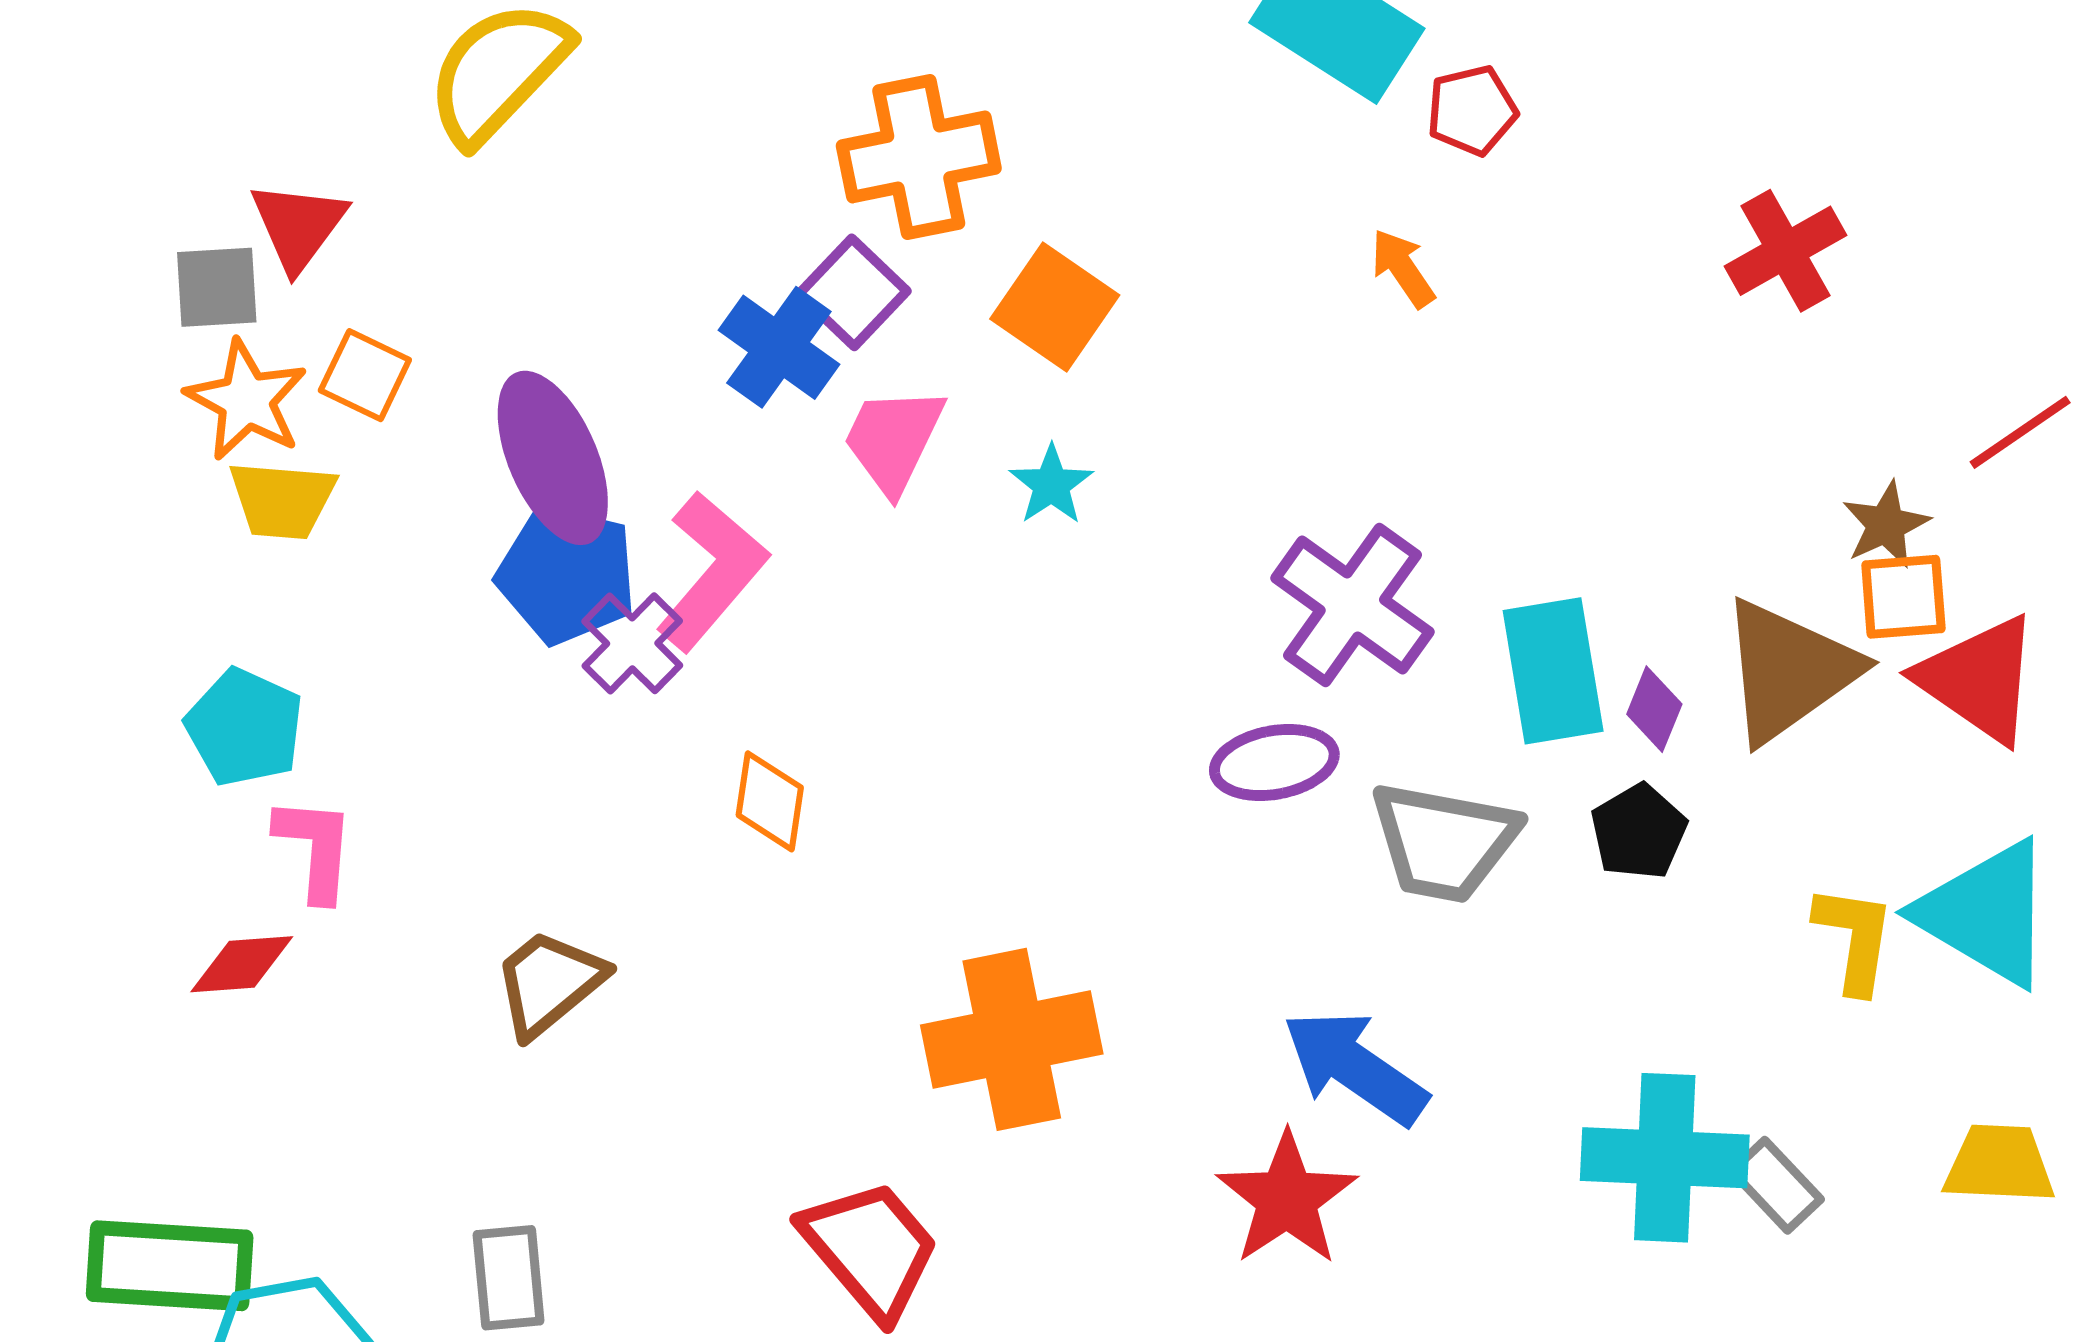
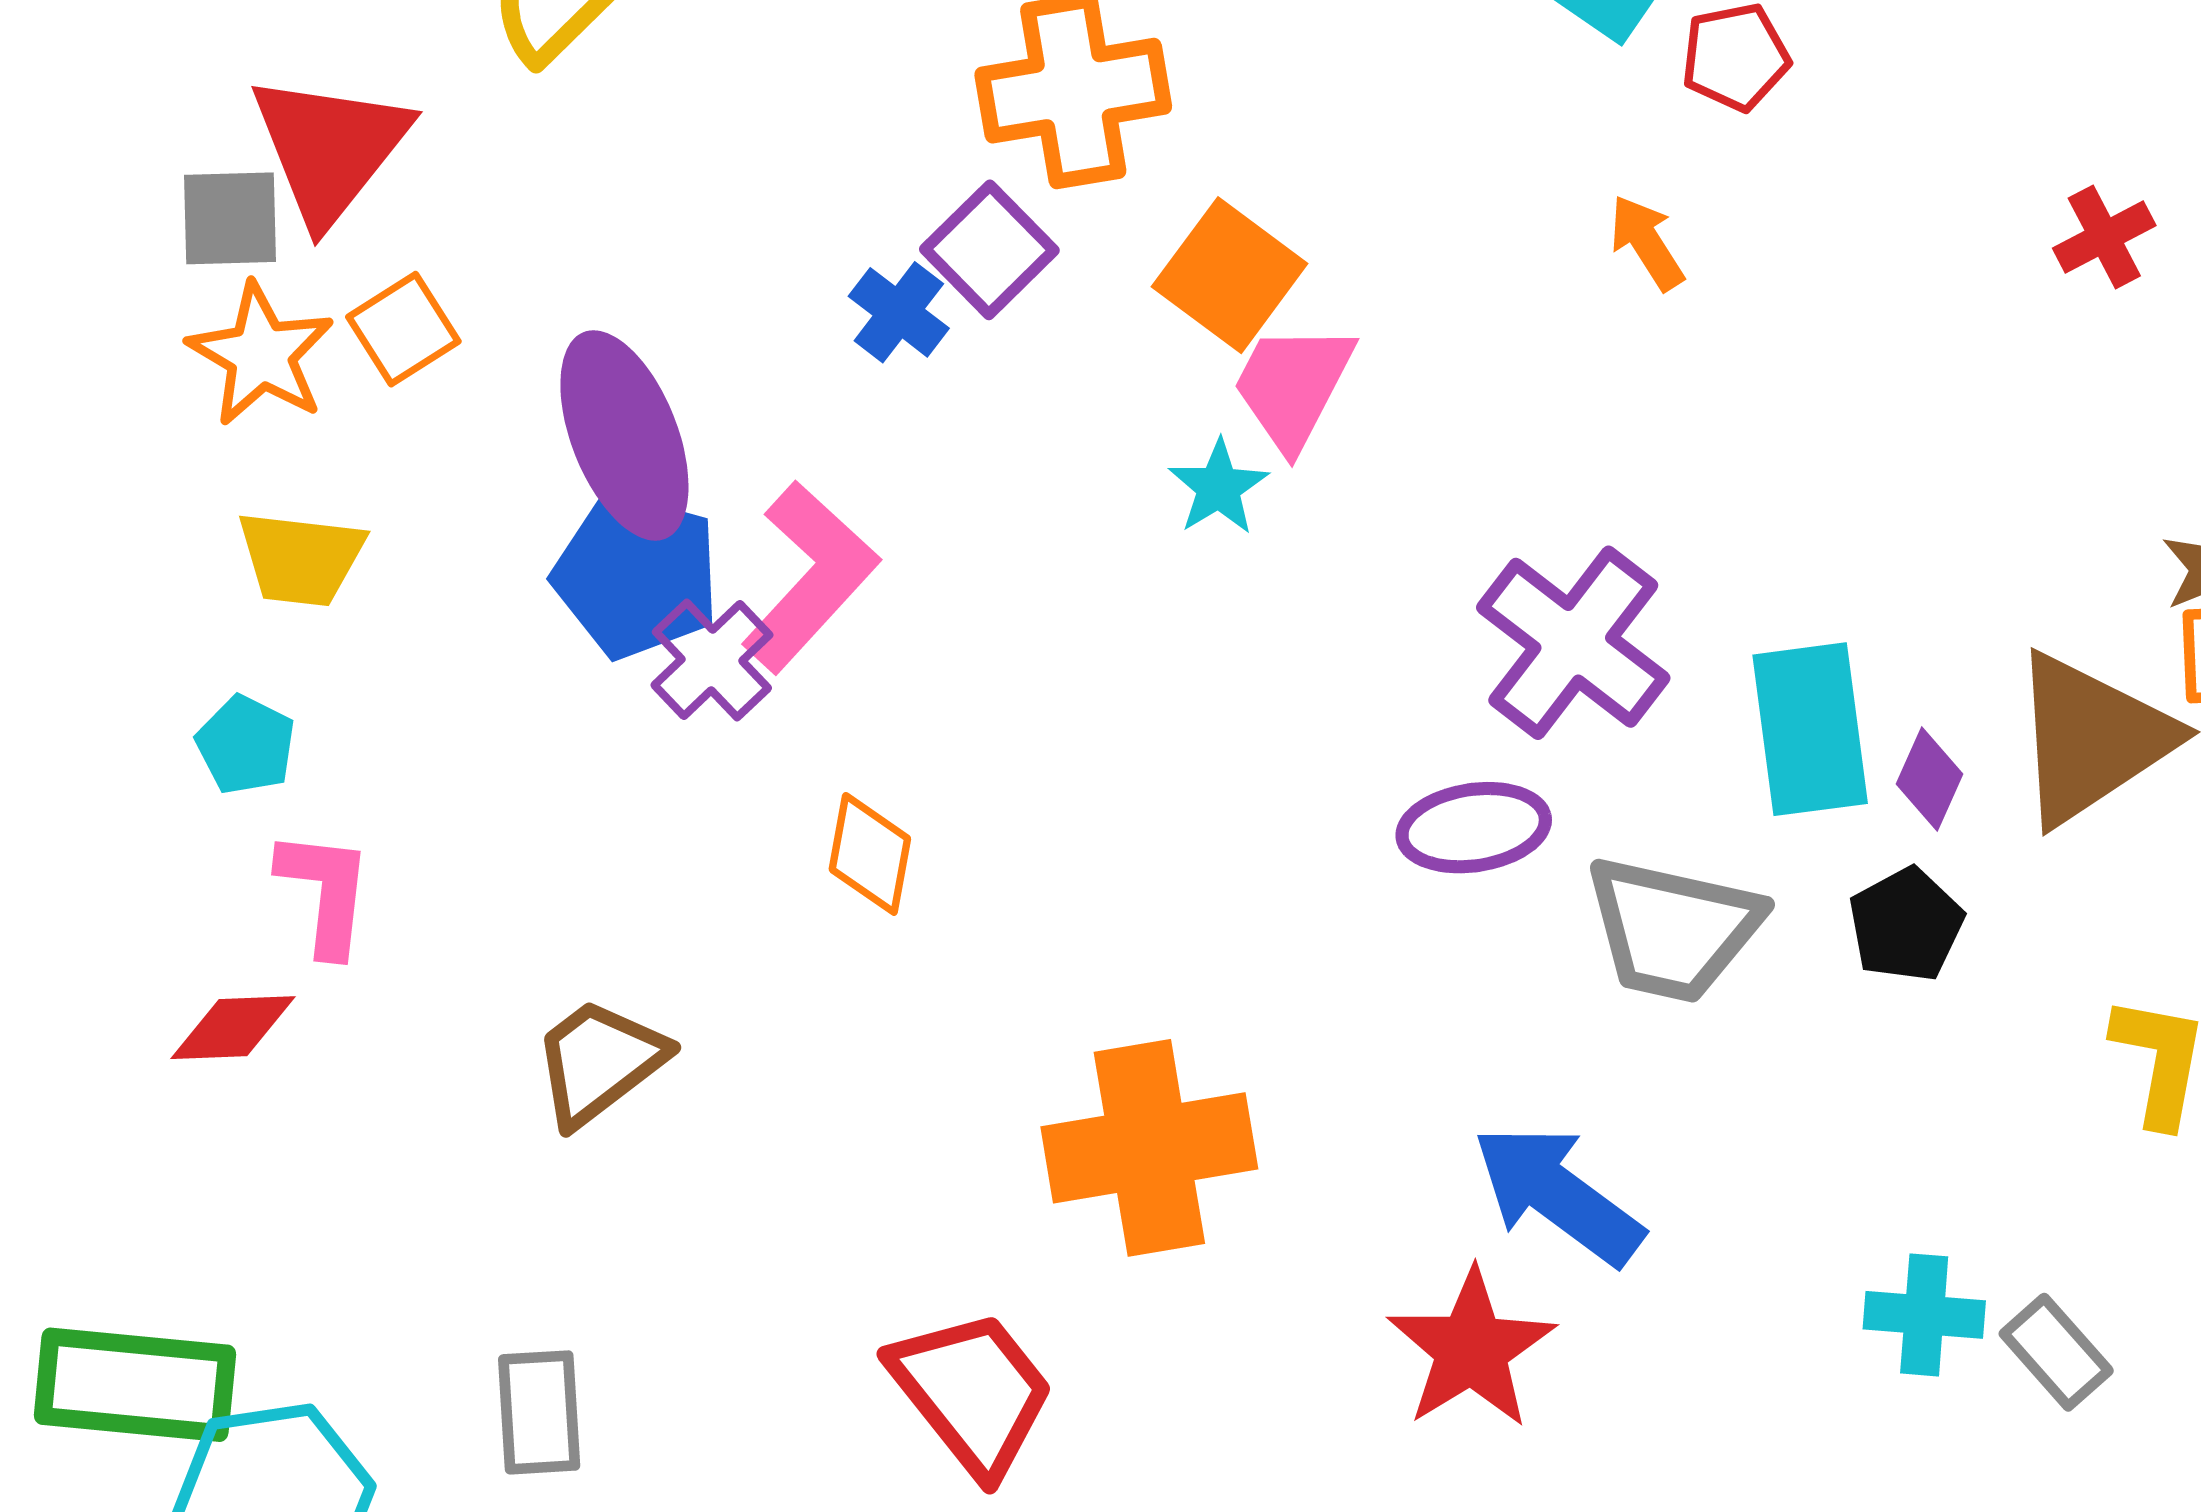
red triangle: (298, 226) -> (330, 148), size x1.4
red cross: (1786, 251) -> (2104, 237), size x0.7
blue cross: (779, 347) -> (899, 312), size x0.7
orange square: (365, 375) -> (403, 329), turned 30
pink trapezoid: (893, 440) -> (1293, 386), moved
yellow trapezoid: (282, 500) -> (301, 558), moved
cyan pentagon: (245, 727) -> (246, 745), size x0.7
cyan cross: (1665, 1158) -> (1924, 1315), size x0.6

